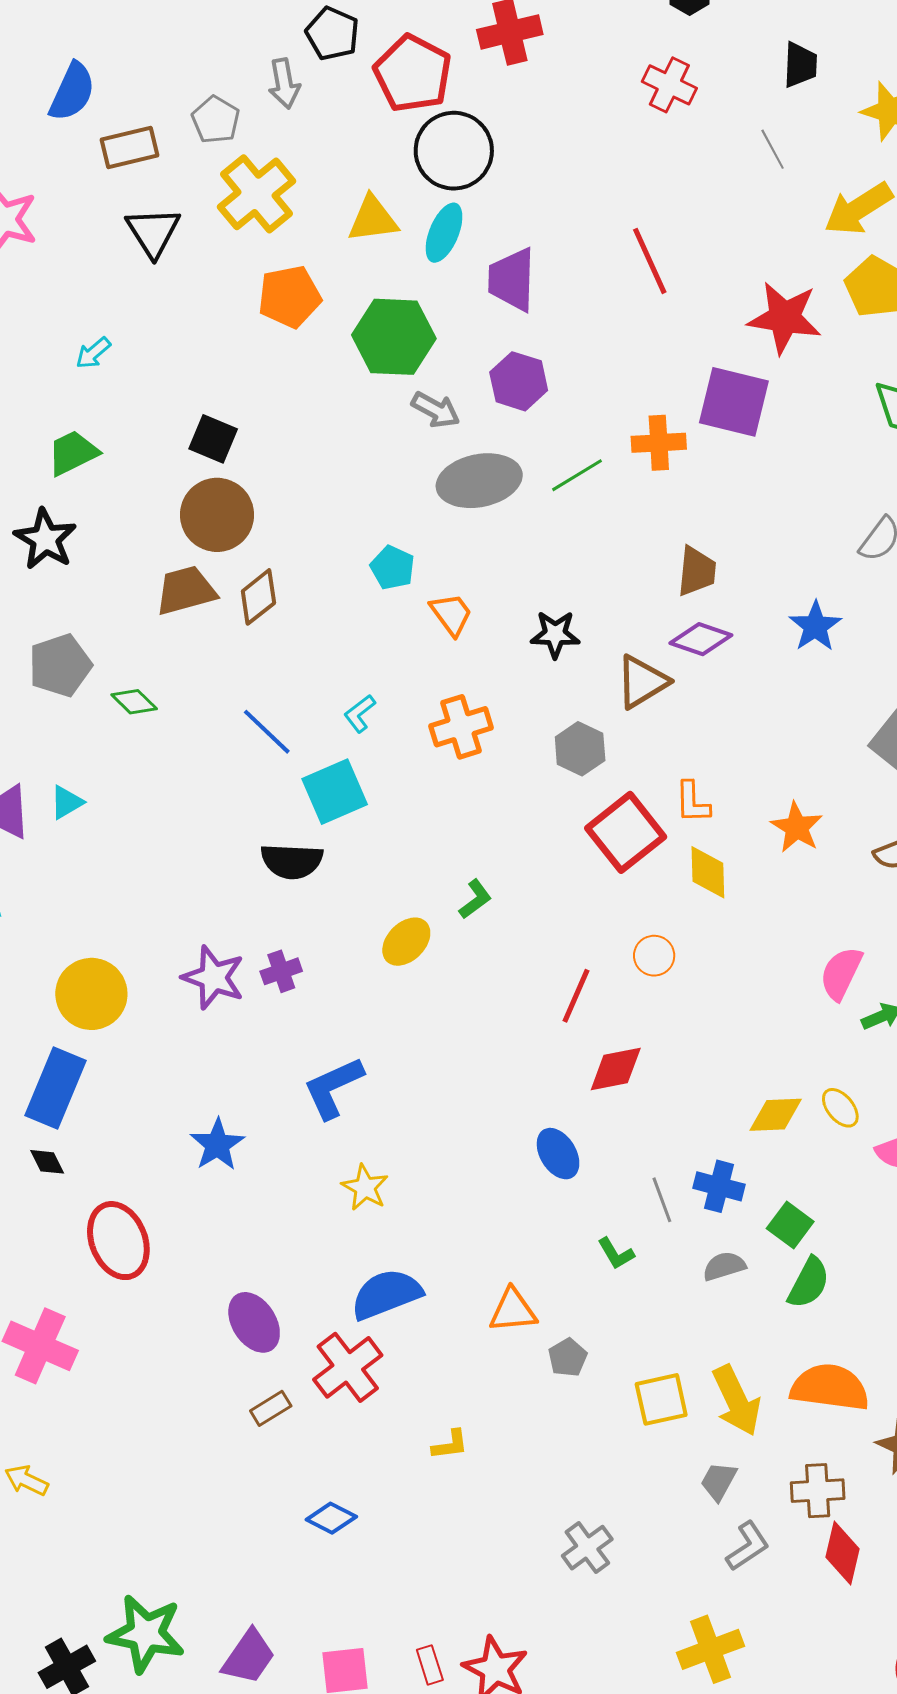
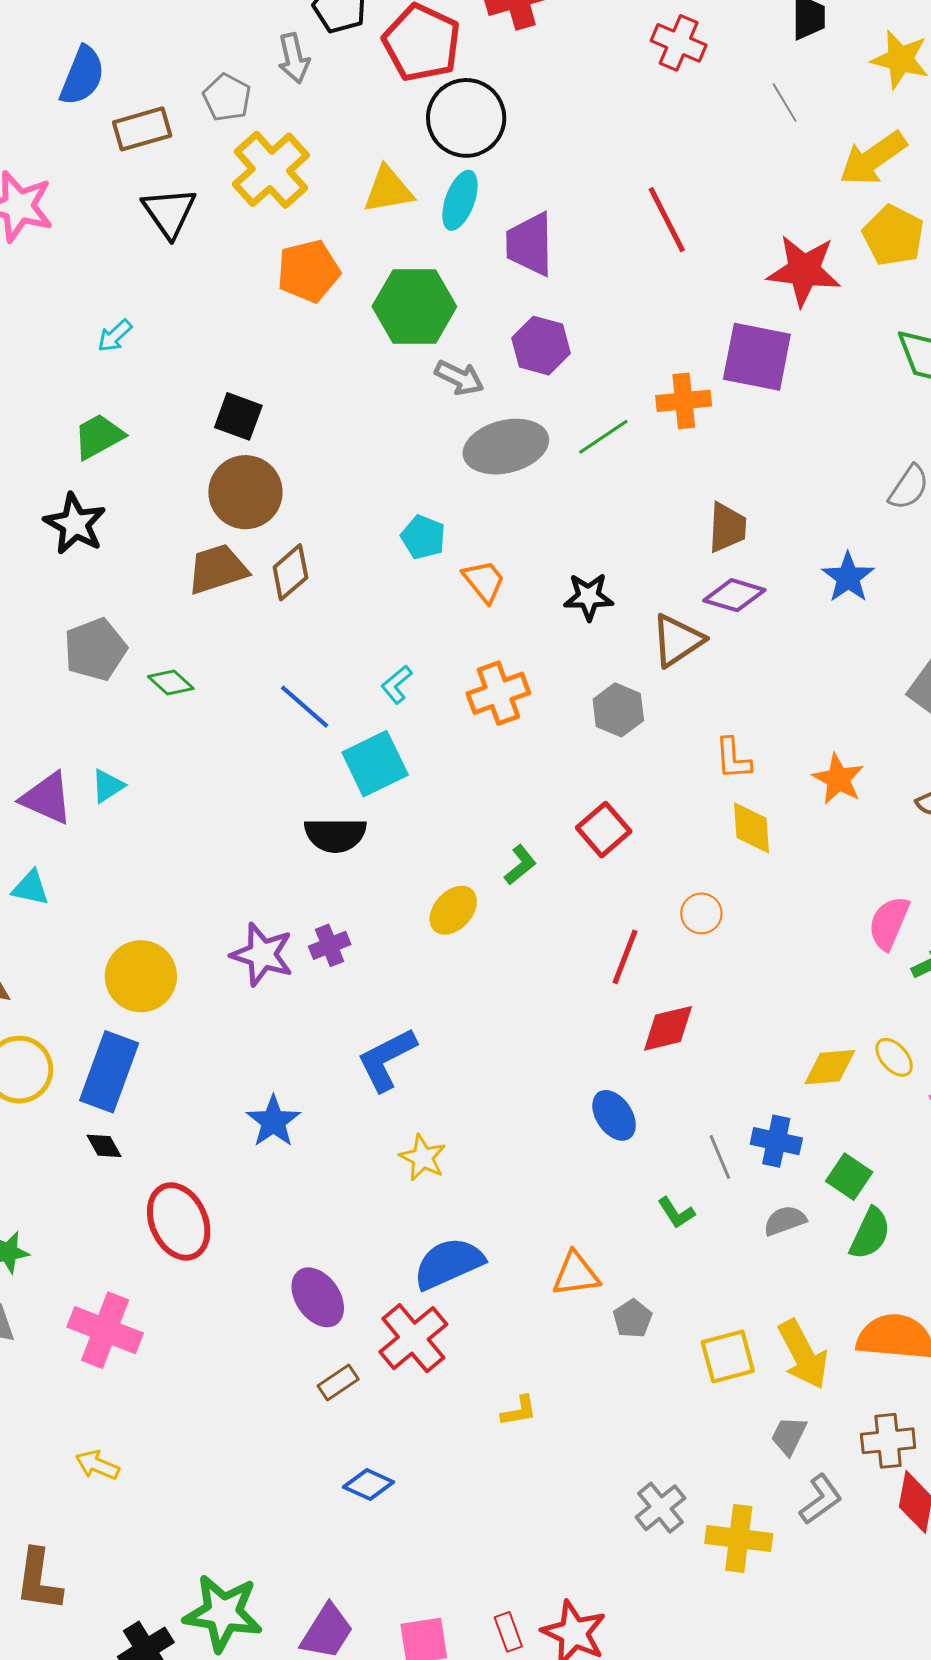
red square: (626, 832) -> (604, 830), moved, size x0.7
blue diamond: (331, 1518) -> (369, 1485), moved
yellow cross: (710, 1649) -> (739, 1538), moved, turned 30

